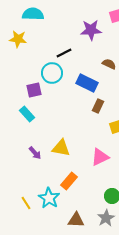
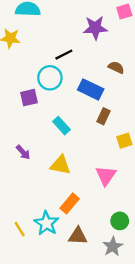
cyan rectangle: (27, 114) -> (62, 126), moved
purple arrow: (35, 153) -> (23, 152), moved
pink triangle: (100, 157) -> (106, 176), turned -30
brown triangle: (76, 220) -> (78, 236), moved

